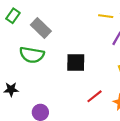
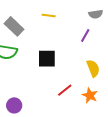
yellow line: (106, 16) -> (49, 15), moved

